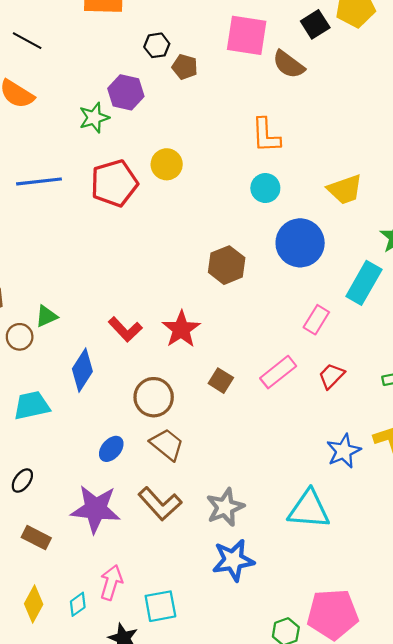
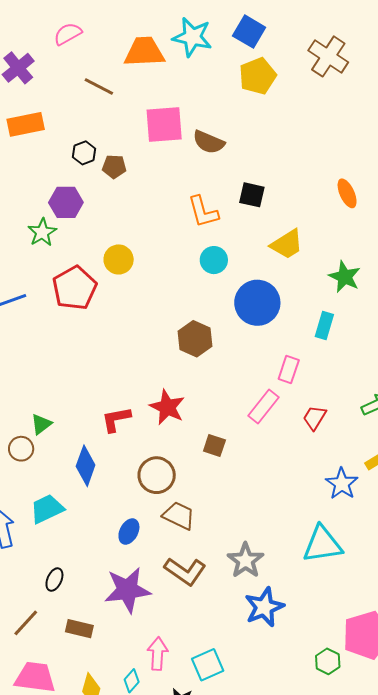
black square: (315, 24) -> (252, 195), moved, turned -32
cyan rectangle: (364, 283) -> (324, 326), size x0.7
red L-shape: (125, 329) -> (116, 419), turned 136
pink rectangle: (278, 372) -> (264, 407), moved

